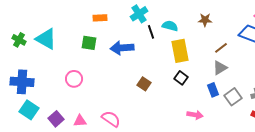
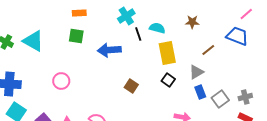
orange rectangle: (100, 18) -> (79, 13), moved
green square: (89, 43) -> (76, 36), moved
gray triangle: (220, 68) -> (196, 72), moved

